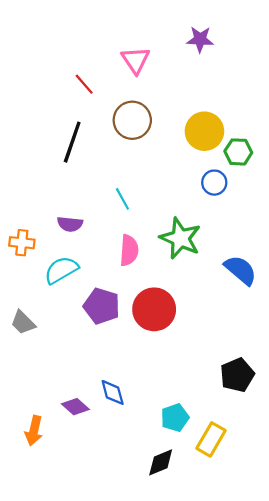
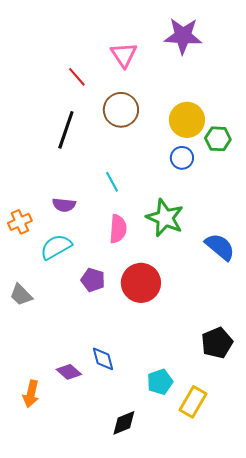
purple star: (200, 39) -> (183, 36), size x1.5
blue circle: (214, 183) -> (182, 158), moved
orange cross: (22, 243) -> (20, 222), turned -30
purple pentagon: (102, 306) -> (93, 280), size x0.7
black diamond: (161, 462) -> (124, 423), moved

